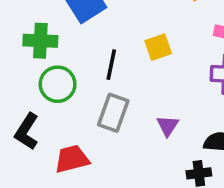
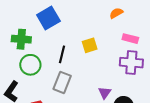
purple triangle: (168, 126) -> (105, 93), moved

